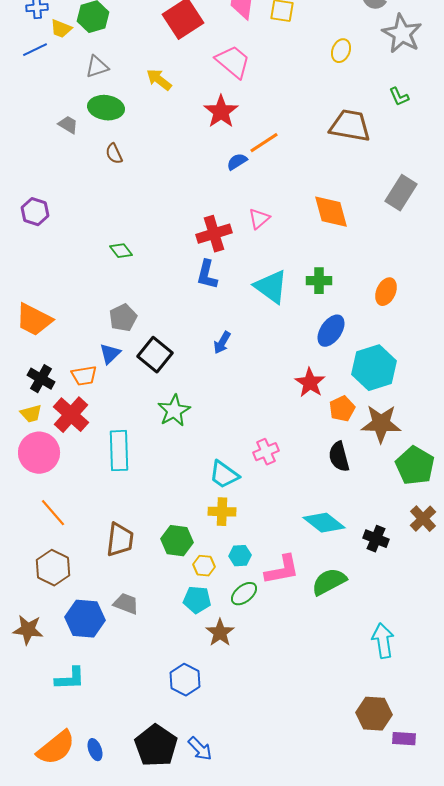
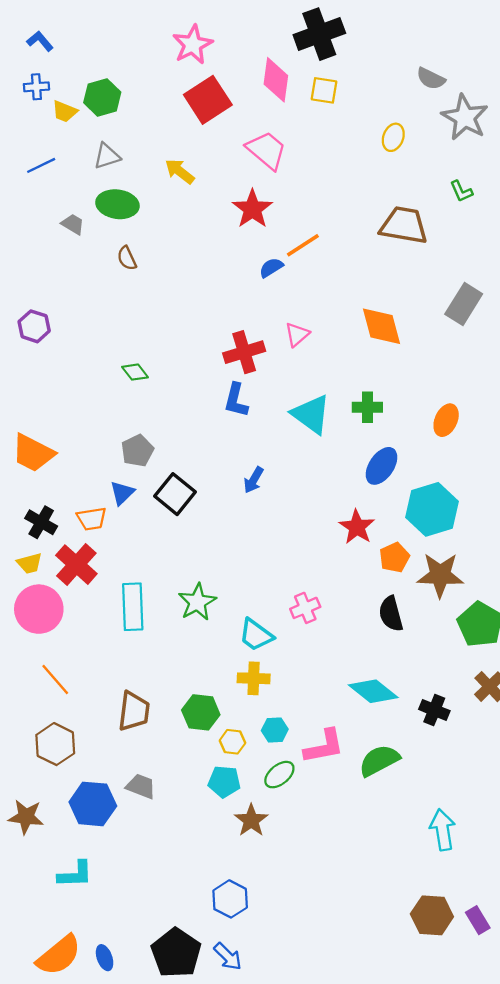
blue line: (35, 50) -> (41, 165), moved
green star: (174, 411) -> (197, 602), moved
blue hexagon: (185, 680) -> (230, 899), moved
purple rectangle: (404, 739) -> (478, 920), moved, turned 55

